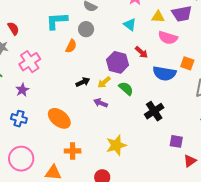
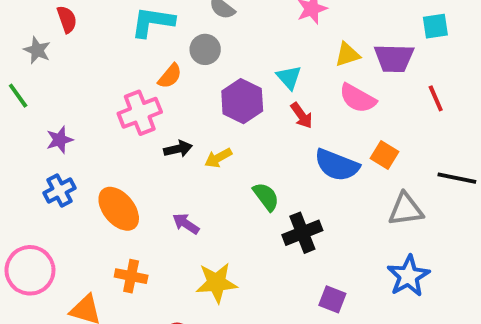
yellow triangle: (158, 17) -> (347, 55), turned -32
cyan triangle: (130, 24) -> (289, 77), moved
pink cross: (30, 62) -> (140, 113), moved
purple hexagon: (118, 62) -> (242, 101), moved
green semicircle: (126, 89) -> (266, 197), moved
purple arrow: (101, 103) -> (186, 224), moved
blue cross: (19, 119) -> (60, 191), moved, turned 35

